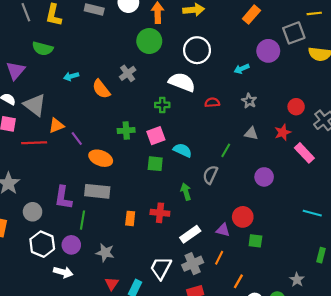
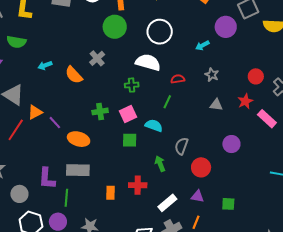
red line: (34, 143) -> (16, 130), turned -50
green line: (226, 150) -> (167, 102), moved
red circle: (243, 217) -> (201, 167), moved

